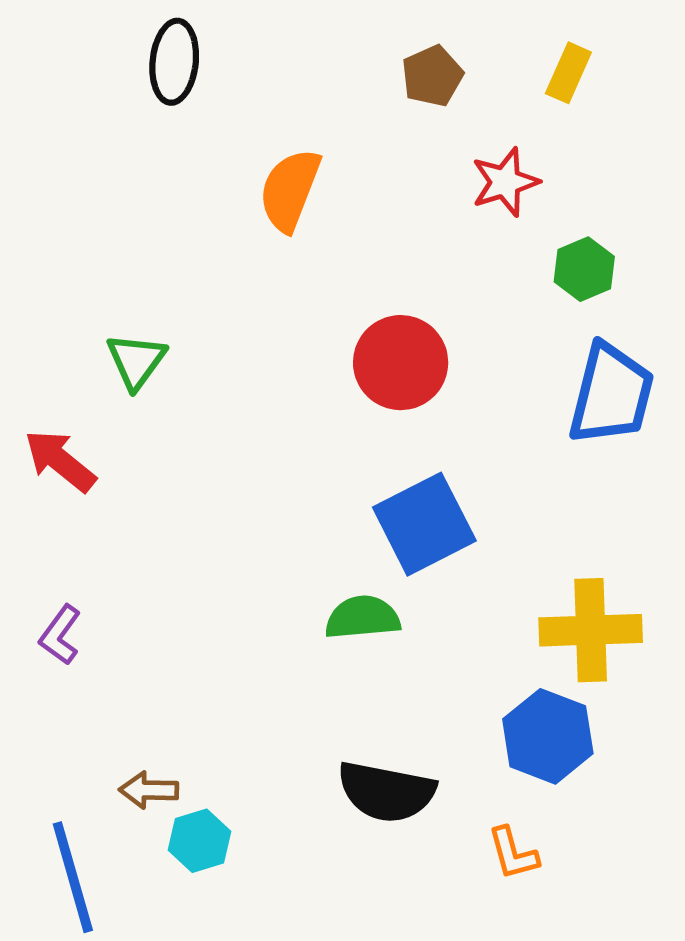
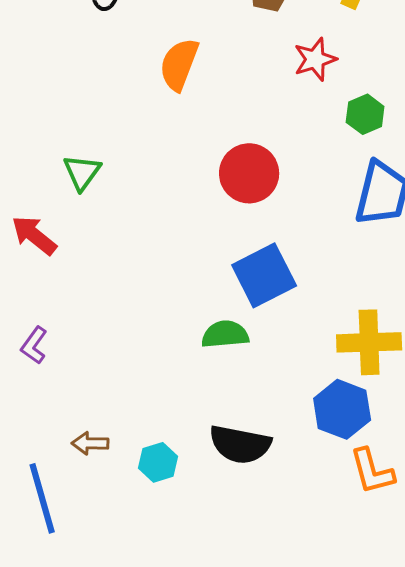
cyan hexagon: (200, 841) -> (158, 462), moved
orange L-shape: (513, 853) -> (372, 471), moved, size x1.4

